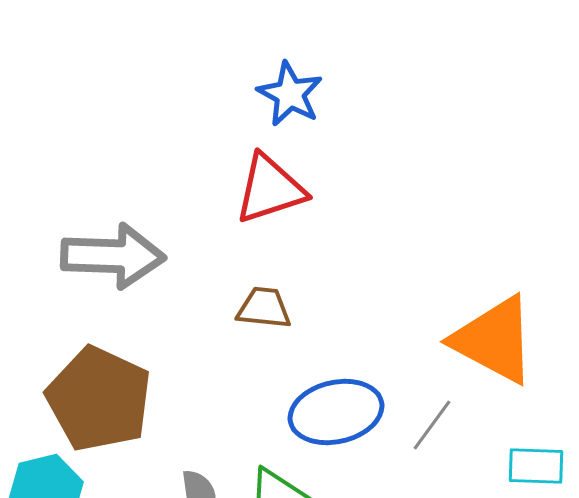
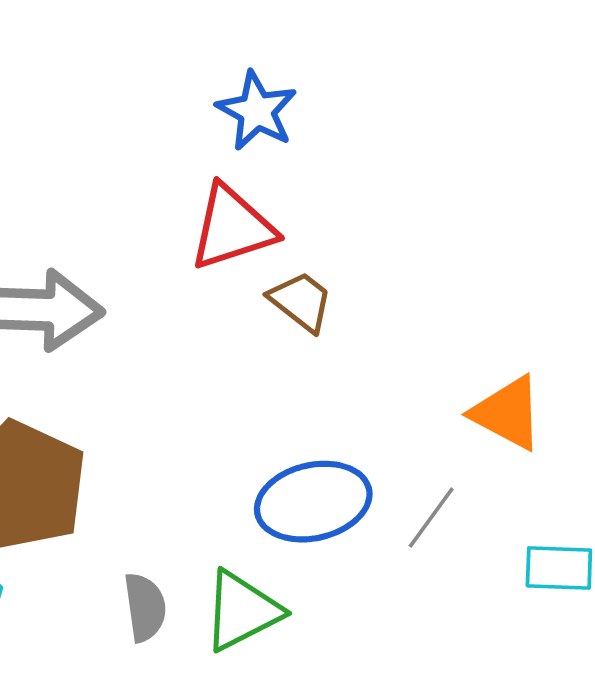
brown trapezoid: (264, 308) -> (301, 301), moved, turned 32
orange triangle: (494, 340) -> (507, 413), size x0.7

